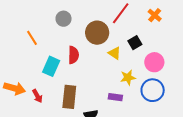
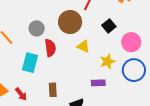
gray circle: (64, 19) -> (37, 28), moved
yellow triangle: (115, 53) -> (83, 46), moved
brown rectangle: (69, 97) -> (53, 90), size x0.6

